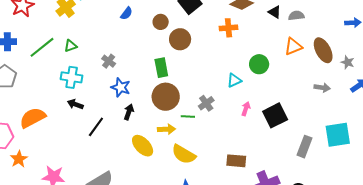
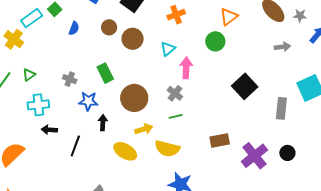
orange triangle: (293, 46) -> (229, 17), moved
green rectangle: (161, 68) -> (105, 73), moved
cyan triangle: (234, 80) -> (168, 49), moved
pink arrow: (246, 109) -> (186, 68), moved, size x1.5
green line: (188, 116) -> (176, 116), moved

